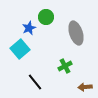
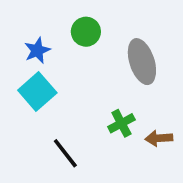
blue star: (29, 28) -> (37, 50), moved
brown arrow: (85, 87) -> (159, 138), moved

